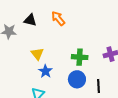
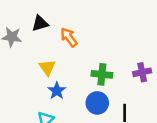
orange arrow: (58, 18) -> (69, 37), moved
black triangle: (30, 20) -> (40, 23), turned -32

